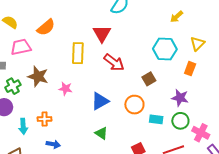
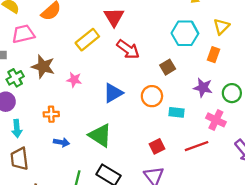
yellow rectangle: (78, 53) -> (87, 40), turned 50
green circle: (180, 121) -> (232, 93), moved
cyan arrow: (23, 126) -> (17, 129), moved
green triangle: (101, 133) -> (100, 135), moved, size x1.6
pink cross: (201, 133) -> (216, 120), moved

